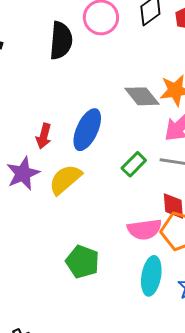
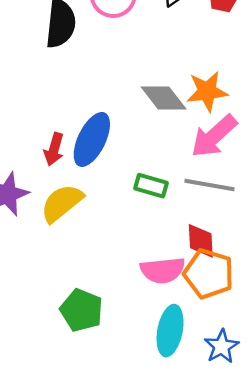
red arrow: (44, 136) -> (54, 149), moved
green rectangle: (134, 164) -> (151, 186), turned 60

